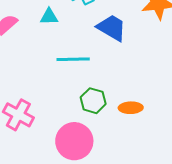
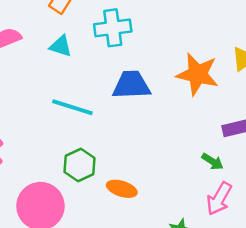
blue trapezoid: (112, 28) -> (131, 85), turned -52

